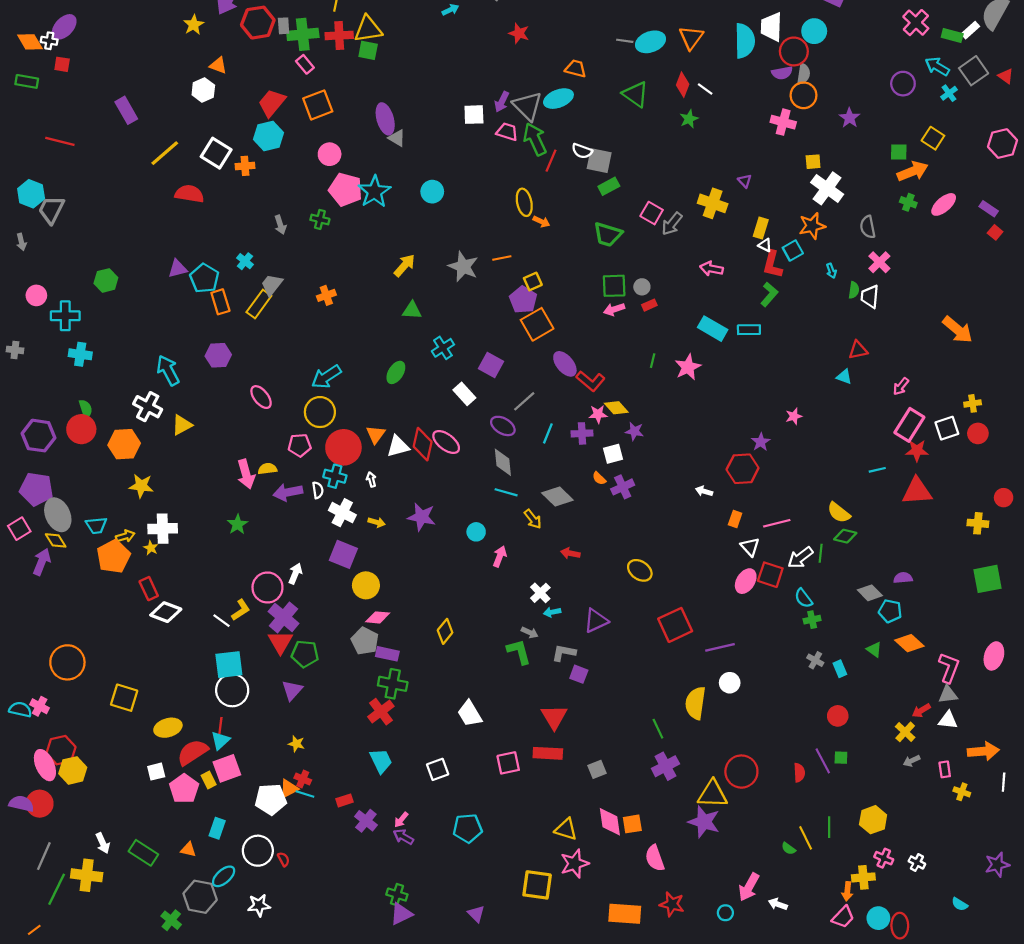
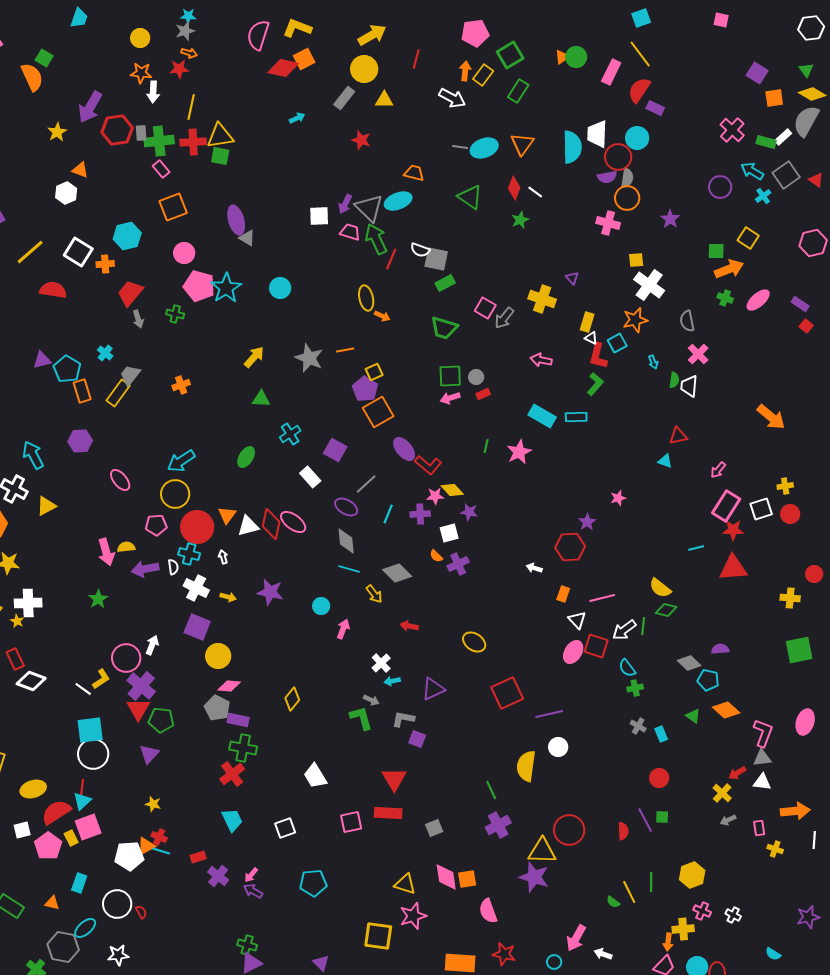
red trapezoid: (272, 103) -> (130, 293), moved

